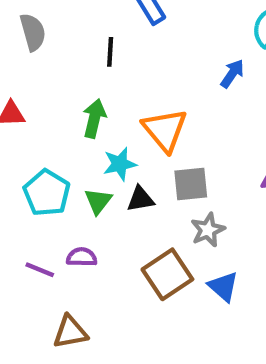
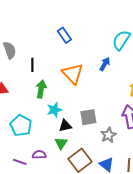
black line: (110, 52) -> (32, 65), moved
orange triangle: (165, 130) -> (73, 74), moved
green triangle: (98, 201) -> (61, 143), moved
gray star: (208, 230) -> (108, 135), moved

